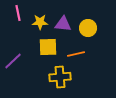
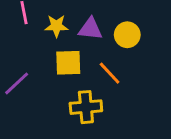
orange line: (76, 54) -> (110, 73), turned 60

